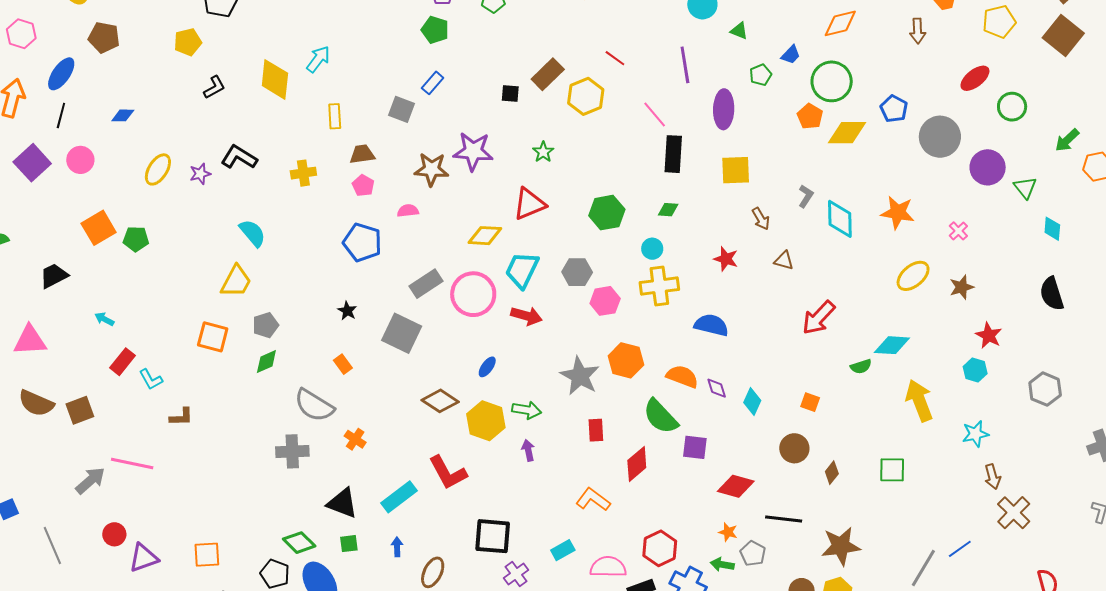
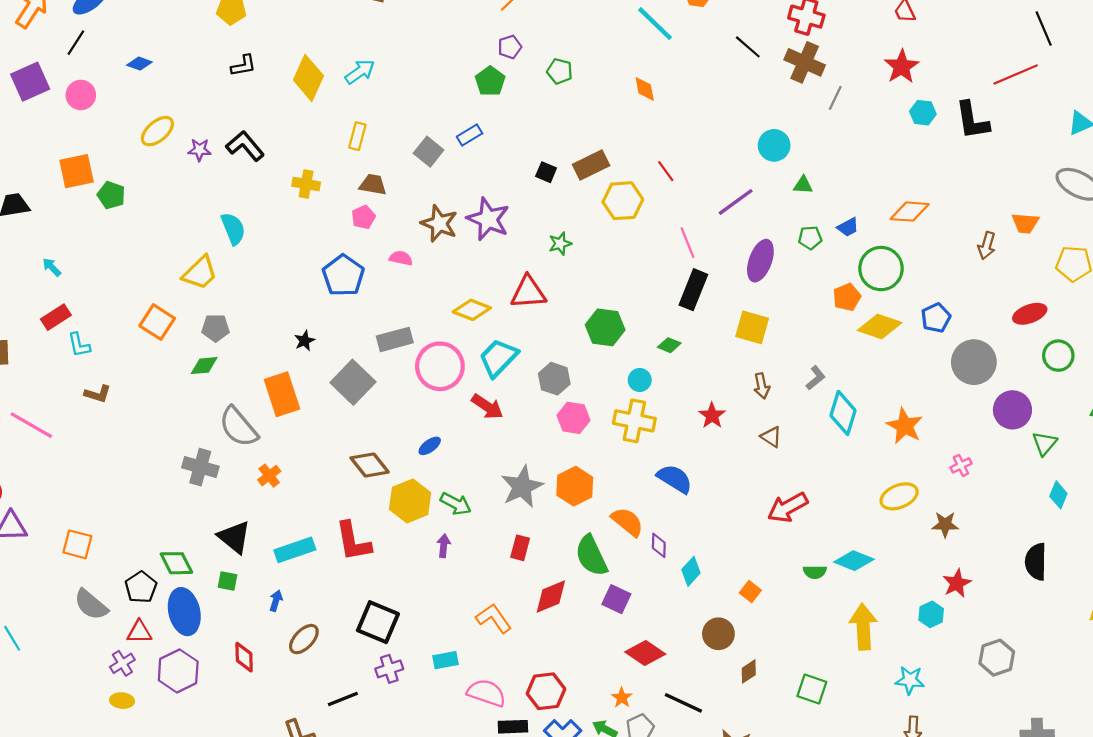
green triangle: (739, 31) -> (803, 185), turned -36
purple line: (685, 65) -> (736, 202), turned 45
orange rectangle: (343, 364) -> (282, 394), size x2.0

